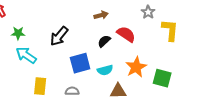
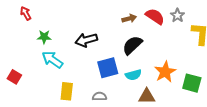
red semicircle: (126, 34) -> (155, 16), moved
black arrow: (59, 36) -> (86, 40), turned 35
black semicircle: (104, 41) -> (132, 45), size x1.5

